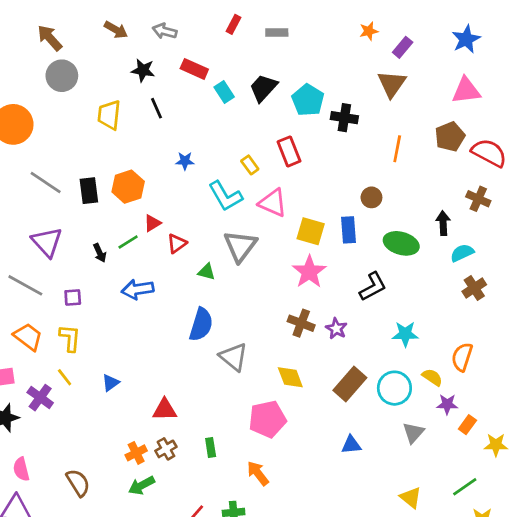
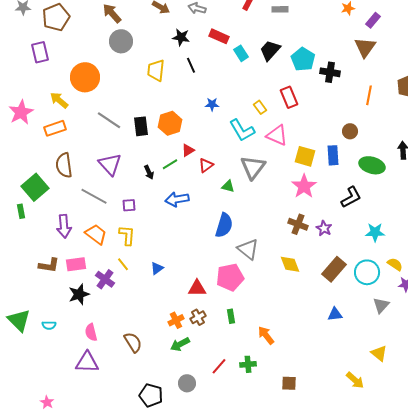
pink pentagon: (267, 419) -> (230, 277), moved

